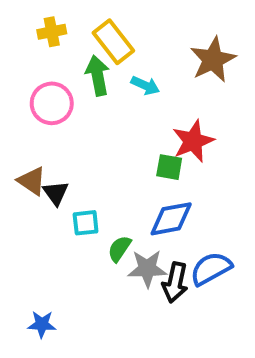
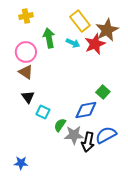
yellow rectangle: (113, 42) -> (80, 21), moved
red star: (193, 141) -> (95, 44), moved
green square: (169, 167) -> (103, 92), moved, turned 32
brown triangle: (32, 181) -> (26, 72), moved
cyan square: (86, 223) -> (43, 112), turned 32

